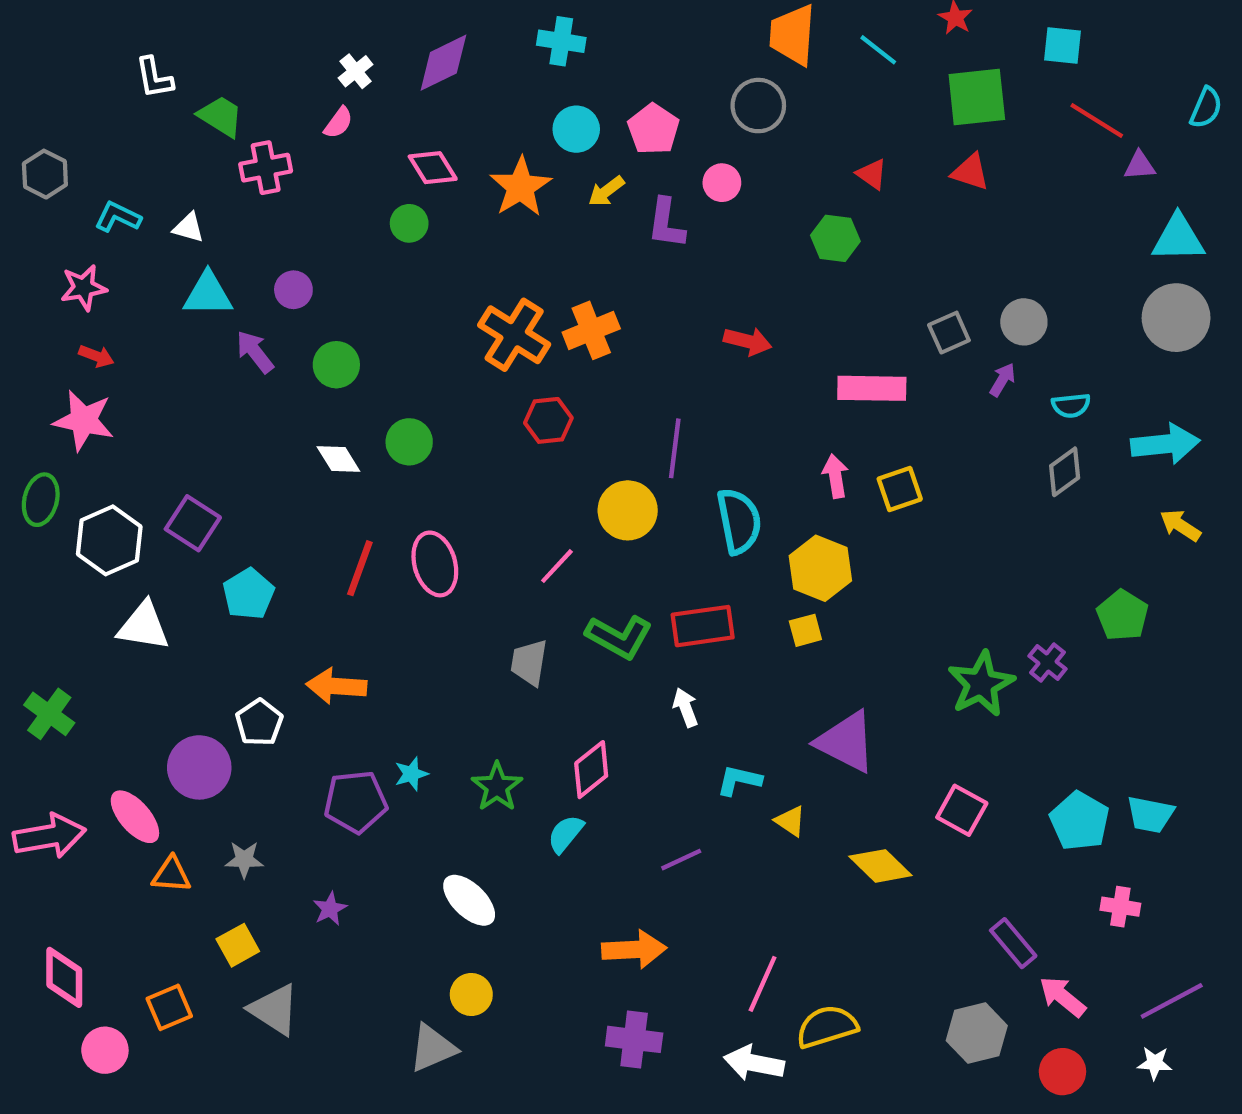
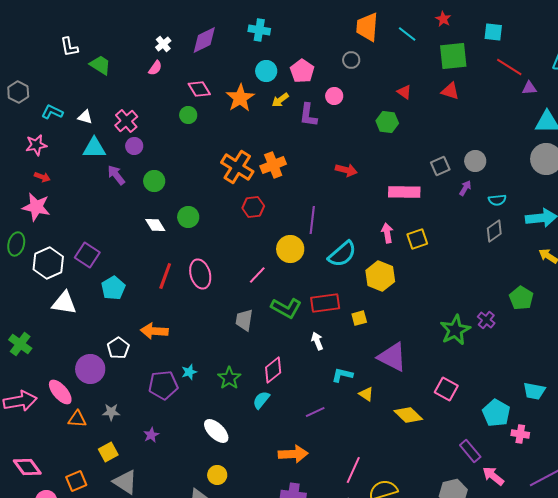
gray circle: (758, 106) -> (351, 60), size x0.7
pink cross: (266, 168) -> (126, 121), moved, turned -30
cyan semicircle: (739, 521) -> (342, 254), turned 60
yellow square: (805, 630) -> (359, 318), moved
cyan pentagon: (1080, 821) -> (496, 413), moved
pink diamond: (64, 977) -> (27, 467), turned -36

